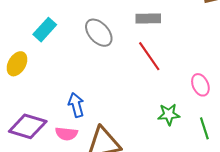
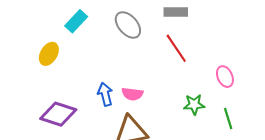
pink semicircle: (66, 134) -> (132, 94), moved

